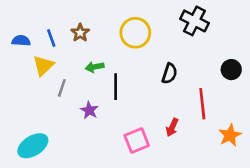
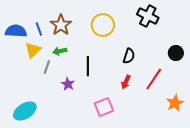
brown star: (80, 33) -> (61, 25), size x1.5
blue semicircle: (21, 41) -> (16, 31), size x1.5
green arrow: (95, 67) -> (60, 51), moved
red line: (202, 104) -> (154, 79), turned 40
red arrow: (172, 127) -> (126, 82), moved

